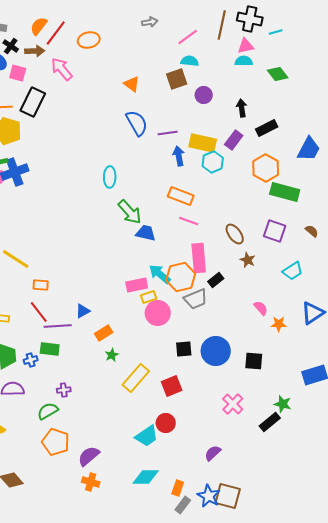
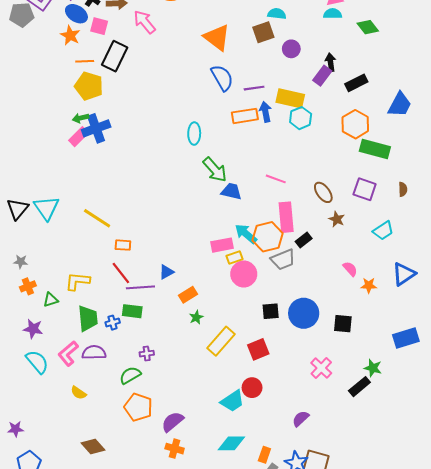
orange triangle: (132, 84) -> (217, 37), size x1.6
purple rectangle: (234, 140) -> (322, 76), moved
orange rectangle: (181, 196) -> (245, 116), moved, turned -30
brown semicircle: (312, 231) -> (403, 189), turned 48

